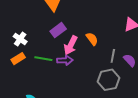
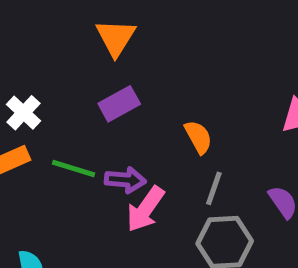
pink arrow: (71, 45) -> (145, 209), moved
gray line: (113, 56) -> (214, 188), moved

